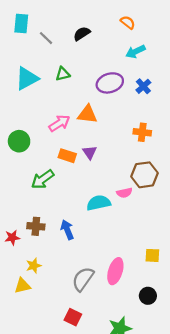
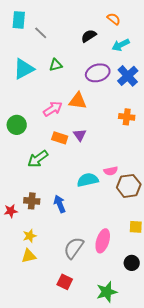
black semicircle: (82, 34) -> (89, 36), moved
blue cross: (143, 86) -> (128, 76), size x1.5
brown hexagon: (145, 175) -> (129, 186), moved
yellow triangle: (22, 286) -> (29, 256), moved

